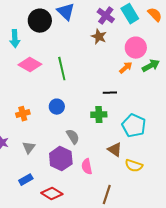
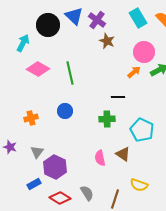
purple cross: (106, 16) -> (97, 20), moved
cyan arrow: (15, 39) -> (23, 43), turned -150
gray semicircle: (73, 137) -> (87, 193), moved
purple hexagon: (61, 159) -> (55, 167), moved
yellow semicircle: (134, 166) -> (139, 185), moved
pink semicircle: (87, 167) -> (100, 158), moved

